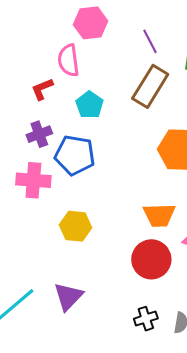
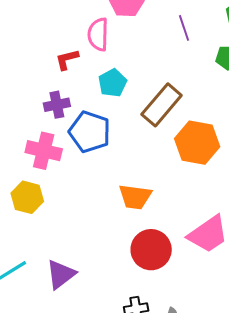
brown rectangle: (150, 86) -> (162, 105), moved
orange trapezoid: (159, 215) -> (135, 197), moved
yellow hexagon: (76, 226) -> (27, 197), moved

